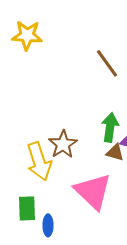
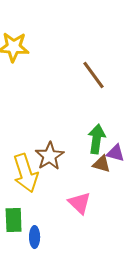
pink triangle: (93, 191) -> (80, 203), size x0.6

